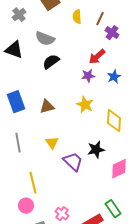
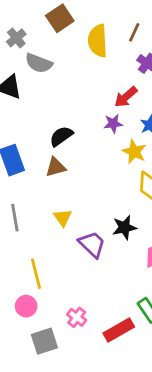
yellow semicircle: (77, 17) -> (98, 41), size x1.6
brown line: (100, 19) -> (134, 32), moved
gray semicircle: (45, 39) -> (39, 63), moved
black semicircle: (51, 62) -> (61, 136), moved
yellow star: (85, 105) -> (134, 152), moved

